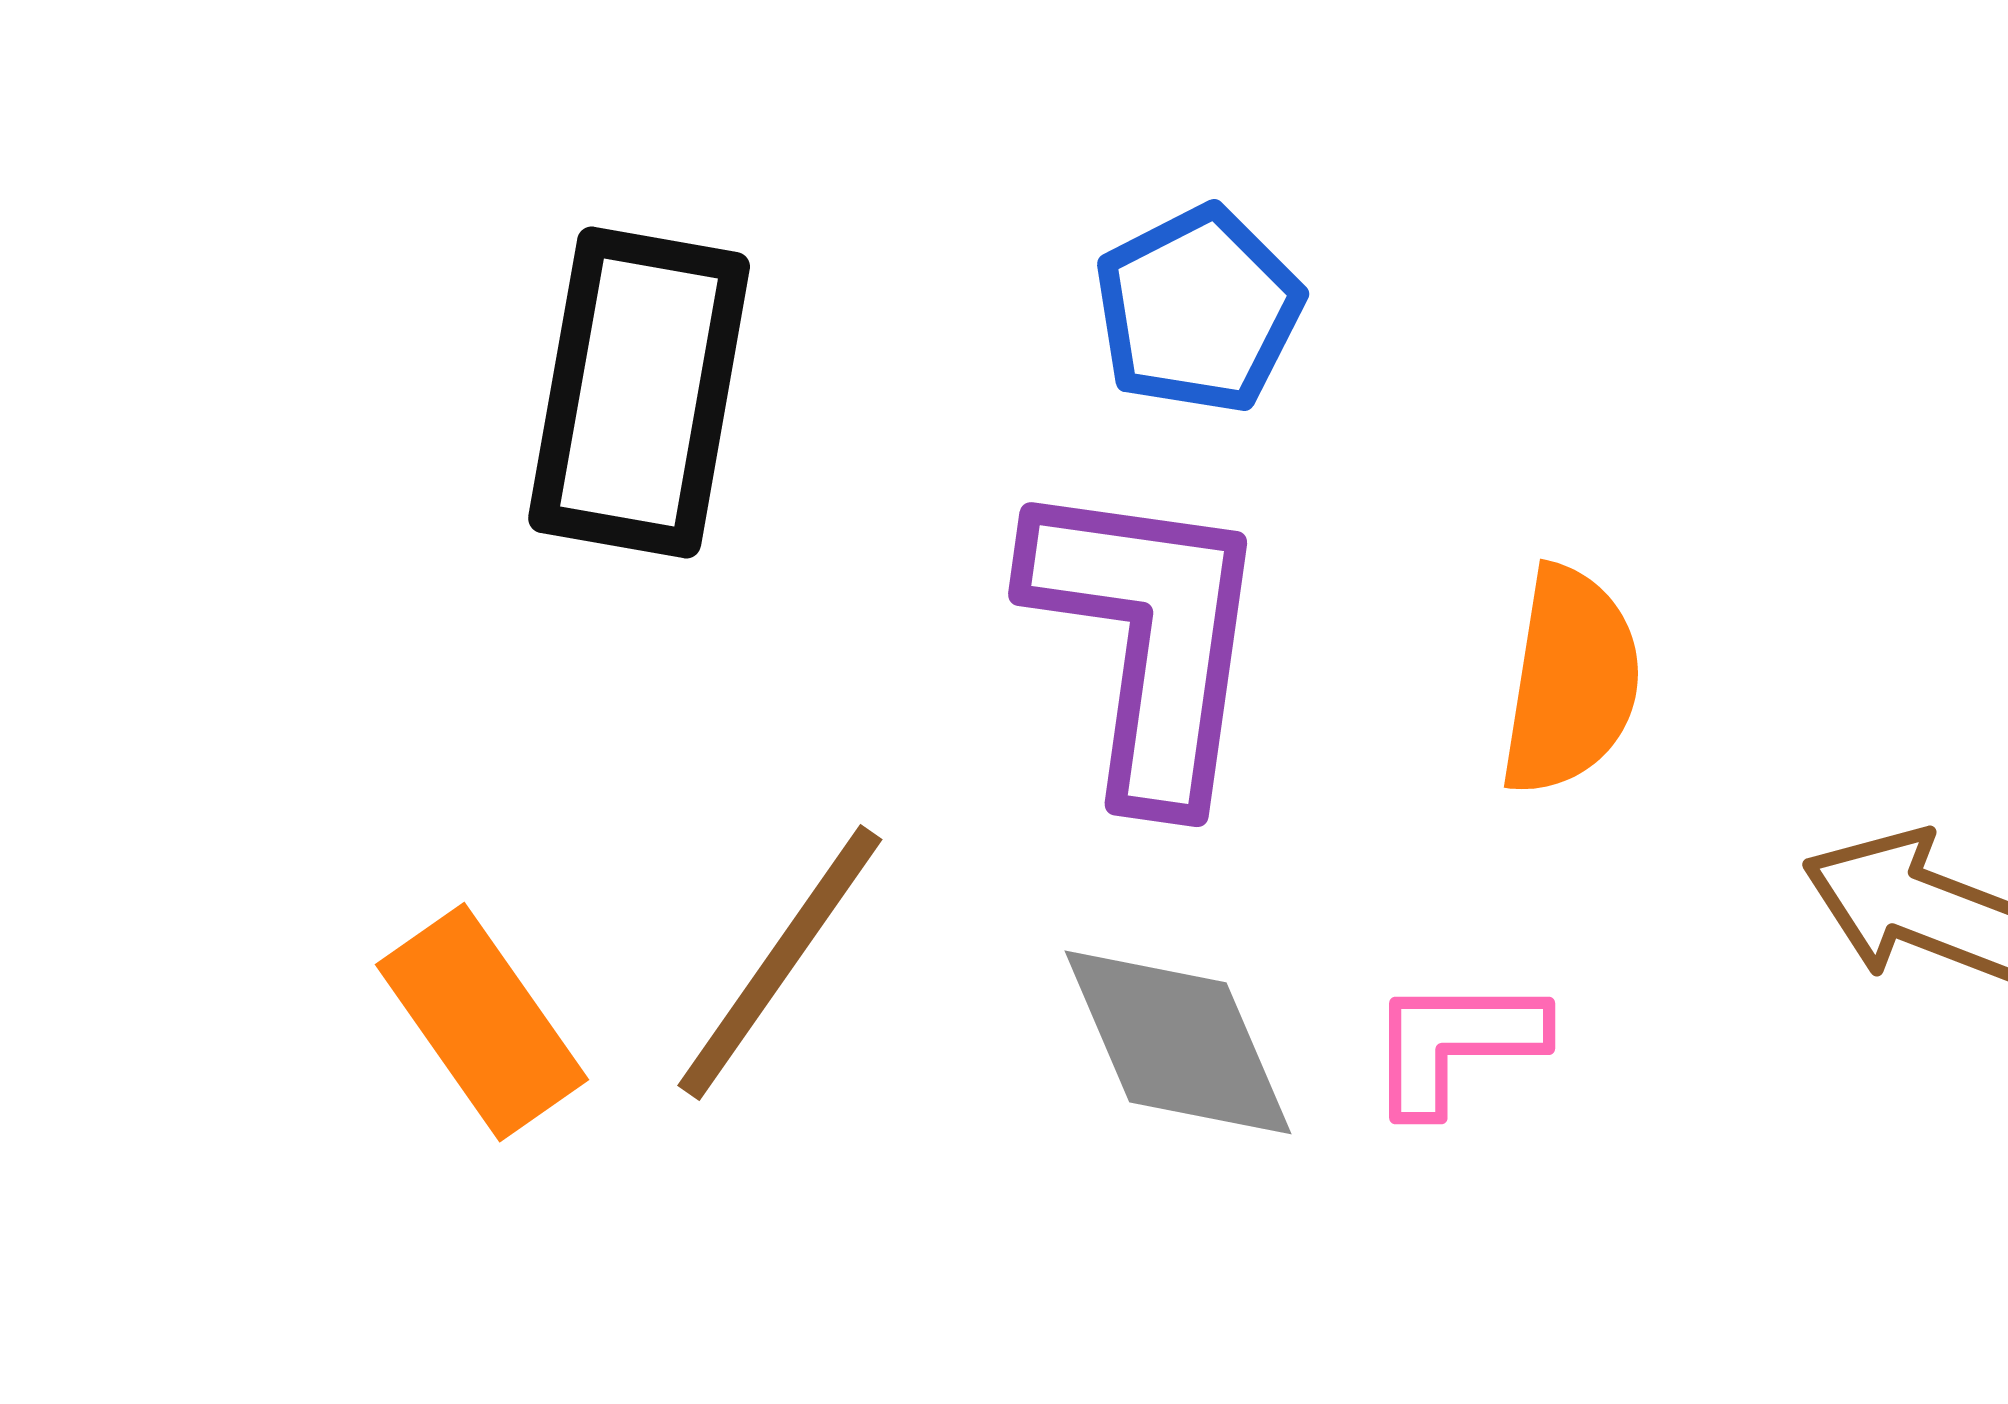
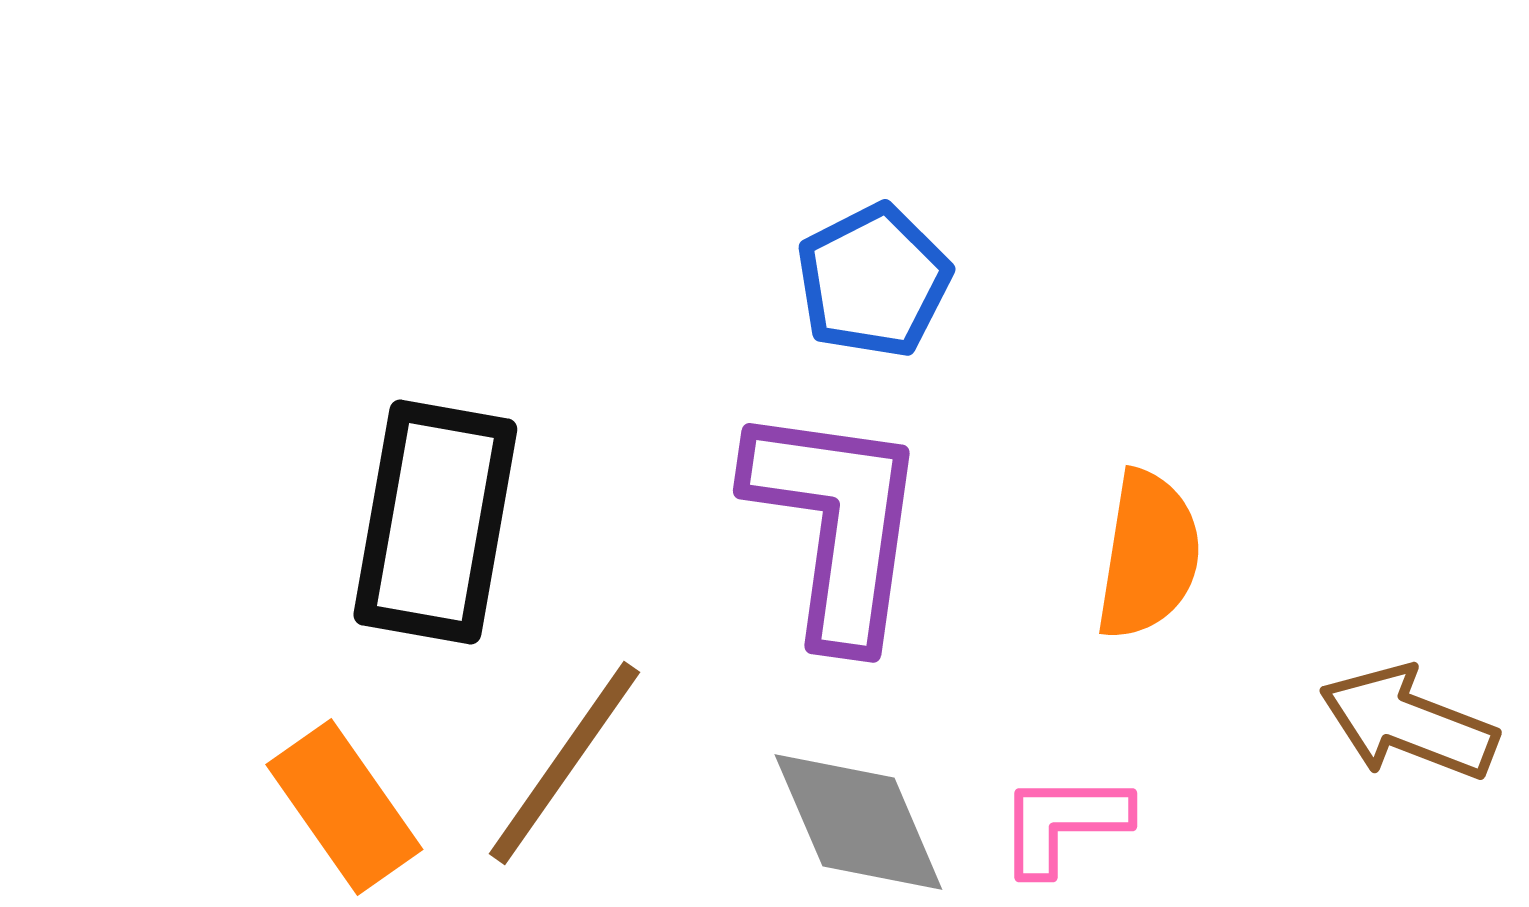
black rectangle: (639, 393) -> (435, 522), moved

